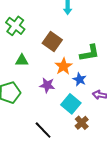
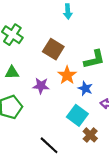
green triangle: (22, 60) -> (12, 72), moved
purple star: (47, 85) -> (41, 86), moved

